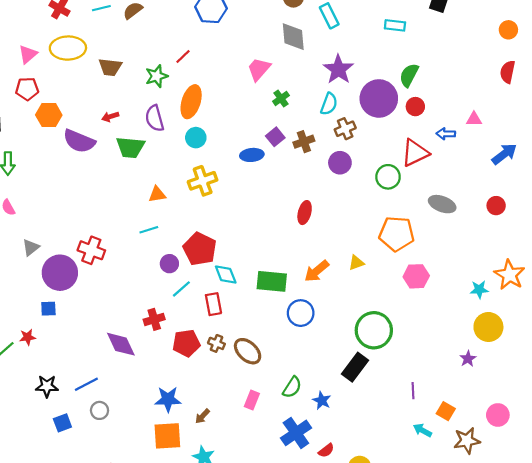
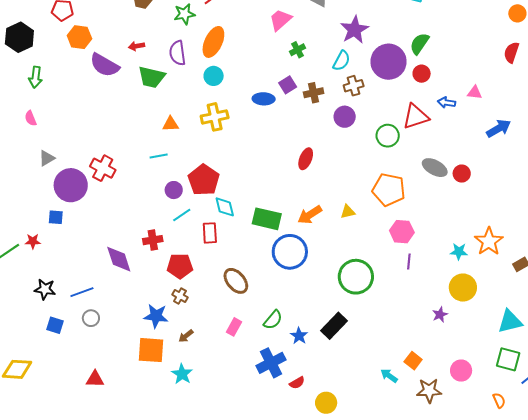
red circle: (496, 206) -> (462, 174), moved
blue circle: (301, 313) -> (290, 252), size x1.4
brown cross: (216, 343) -> (180, 296), moved
black rectangle: (355, 367) -> (334, 326), moved
purple line: (413, 391) -> (409, 262), moved
blue square: (62, 423) -> (55, 325), turned 30

